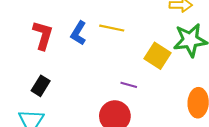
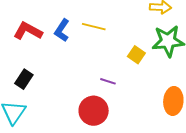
red L-shape: (43, 35) -> (28, 31), turned -80
yellow square: (158, 56) -> (136, 55), size x0.7

